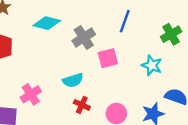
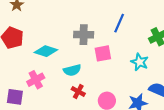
cyan diamond: (47, 23) -> (46, 51), moved
gray cross: (84, 38) -> (84, 35), turned 30

